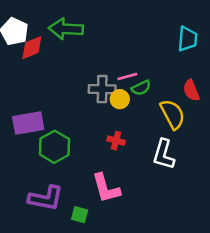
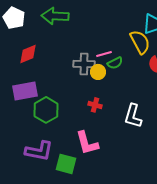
red diamond: (32, 48) -> (28, 54), moved
yellow semicircle: (172, 114) -> (140, 42), moved
green square: (80, 215) -> (66, 164), size x1.5

